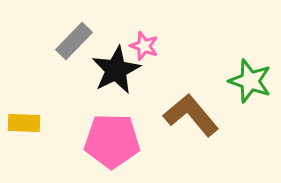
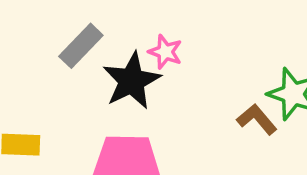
brown L-shape: (191, 115) -> (257, 119), moved, size x0.6

